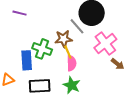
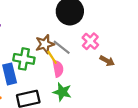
gray line: (77, 26) -> (62, 47), moved
pink cross: (105, 44) -> (90, 41), size x0.7

